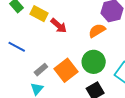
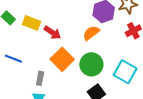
gray rectangle: (41, 70) -> (40, 78), turned -32
orange square: (66, 70) -> (62, 59), moved

